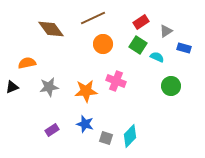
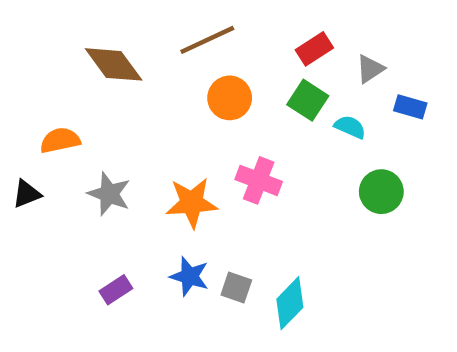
gray star: (49, 87) -> (109, 194), turned 30
gray square: (106, 138) -> (236, 288), moved

